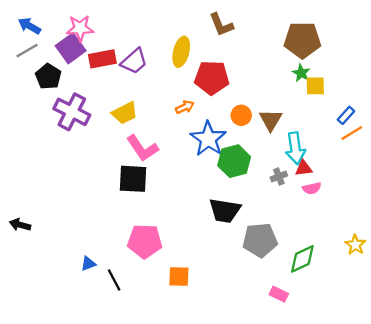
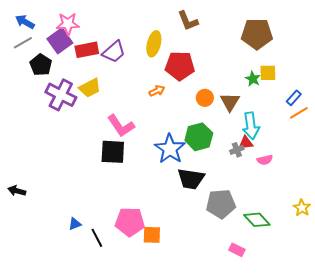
green star: (301, 73) -> (253, 79), moved
yellow trapezoid: (125, 113) -> (90, 88), moved
blue star: (208, 139) -> (170, 149), moved
red triangle: (304, 168) -> (246, 143), moved
pink pentagon: (145, 241) -> (130, 222), moved
green diamond: (302, 259) -> (257, 220), turned 72

